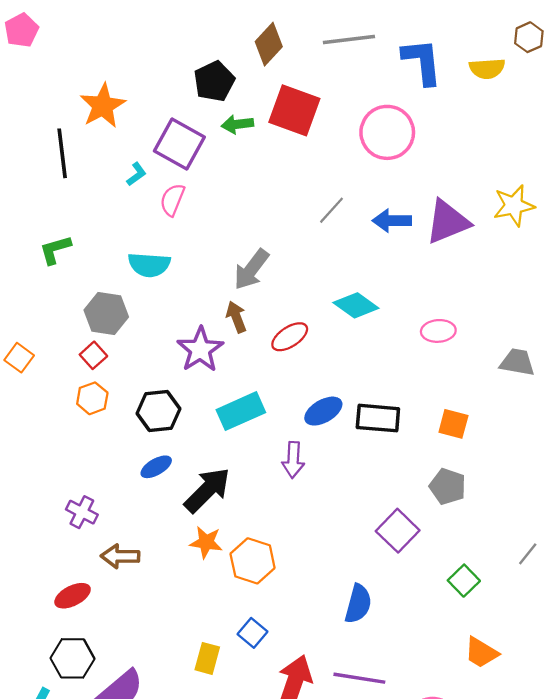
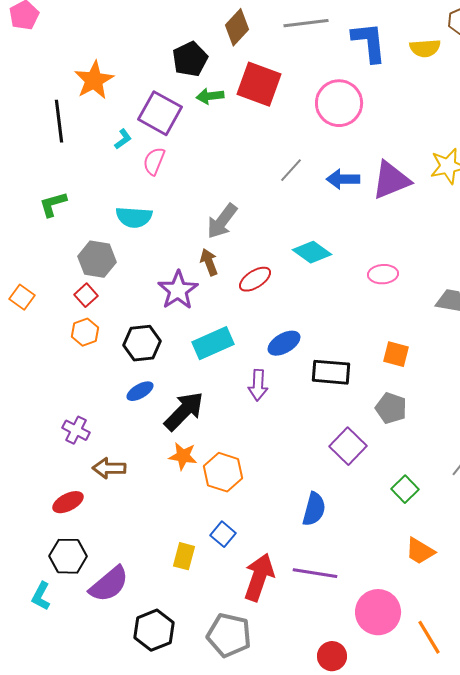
black rectangle: (378, 418) -> (331, 372), moved

